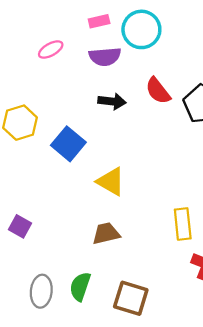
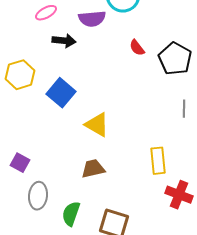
red semicircle: (158, 91) -> (137, 48), size x0.7
black arrow: (112, 101) -> (64, 41), moved
gray ellipse: (41, 291) -> (38, 196), moved

